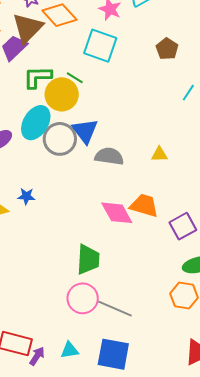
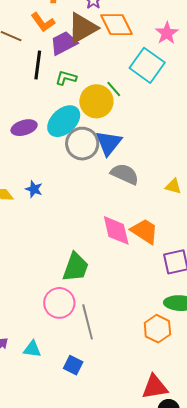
green L-shape: (37, 77) -> (66, 78), moved, size x0.7
gray line: (115, 309) -> (88, 322), turned 36
blue square: (113, 354) -> (73, 365), size x0.6

